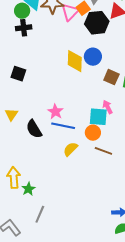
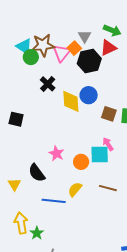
green circle: (22, 11) -> (31, 57), moved
black cross: (24, 28) -> (48, 84), moved, turned -35
yellow triangle: (11, 114) -> (14, 184), moved
blue line: (63, 126) -> (54, 201), moved
orange circle: (93, 133) -> (81, 162), moved

